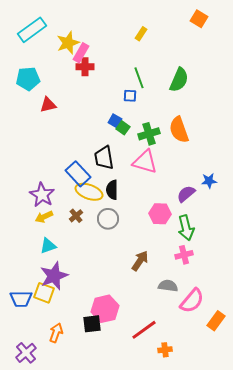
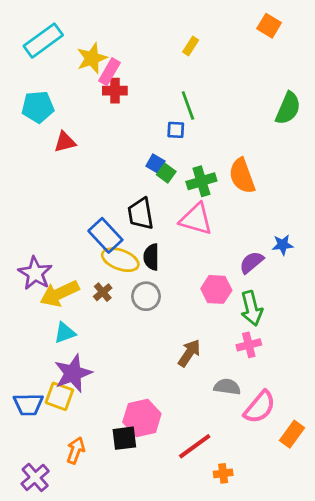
green semicircle: (179, 80) -> (288, 108), moved
purple star: (42, 195) -> (35, 273), moved
yellow arrow: (44, 217) -> (59, 293), size x1.6

